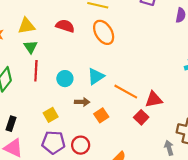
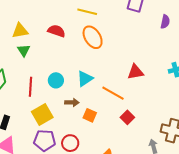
red line: (36, 71) -> (31, 87), moved
red triangle: (154, 99) -> (135, 72), moved
yellow square: (51, 115) -> (42, 114), size x1.5
orange square: (101, 115) -> (90, 115), turned -32

